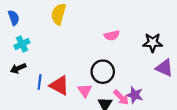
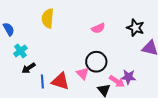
black star: (153, 43) -> (135, 28), turned 30
black arrow: (18, 68) -> (29, 68), moved
pink triangle: (85, 91) -> (83, 73), moved

